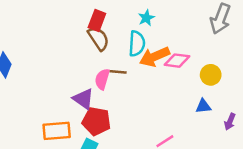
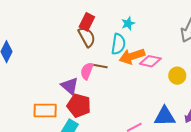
blue triangle: (203, 106) -> (165, 116), moved, size x1.6

